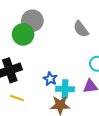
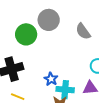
gray circle: (32, 21) -> (49, 20), moved

